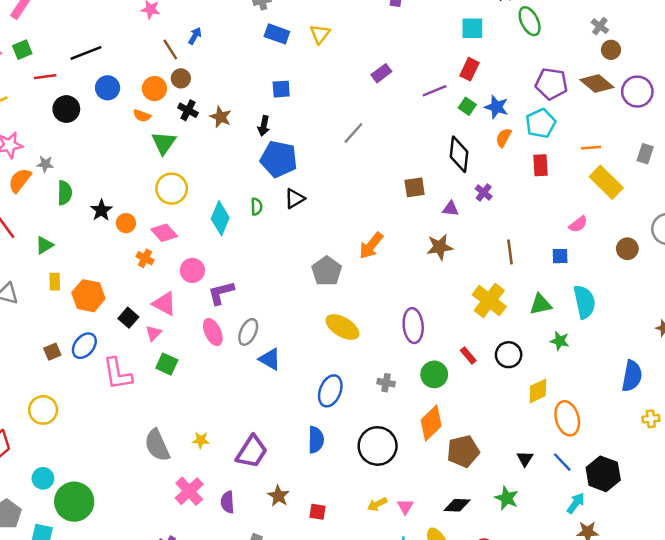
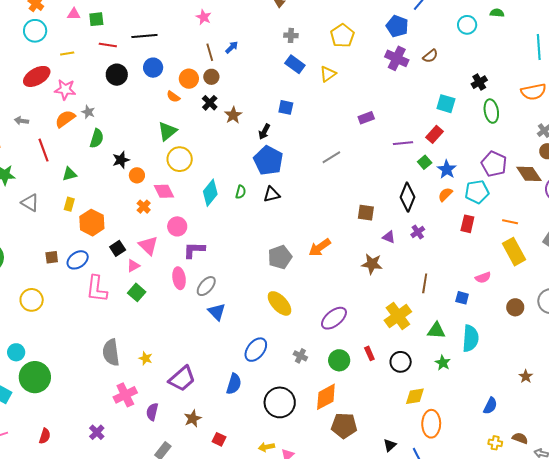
green triangle: (164, 143) -> (167, 131), moved
purple ellipse: (413, 326) -> (334, 318), turned 40
blue semicircle: (632, 376) -> (490, 406), size x0.7

